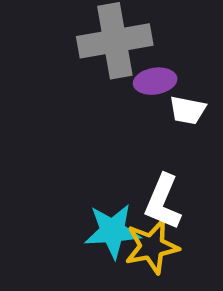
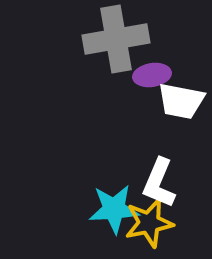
white trapezoid: (188, 110) -> (181, 101), size x1.4

